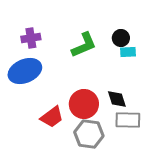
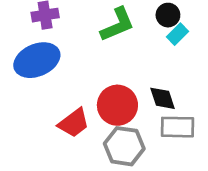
cyan rectangle: (128, 52) -> (178, 34), turned -42

